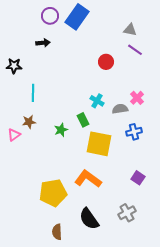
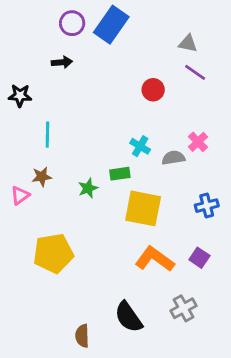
green rectangle: (83, 120) -> (120, 174), turned -72
blue cross: (134, 132) -> (207, 206), moved
orange L-shape: (88, 179) -> (155, 259), moved
yellow pentagon: (53, 193) -> (53, 253), moved

